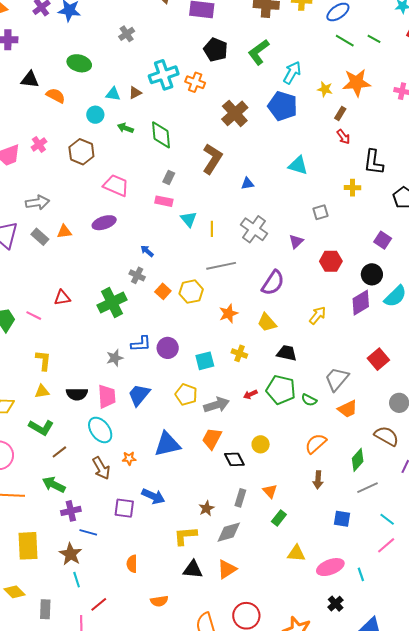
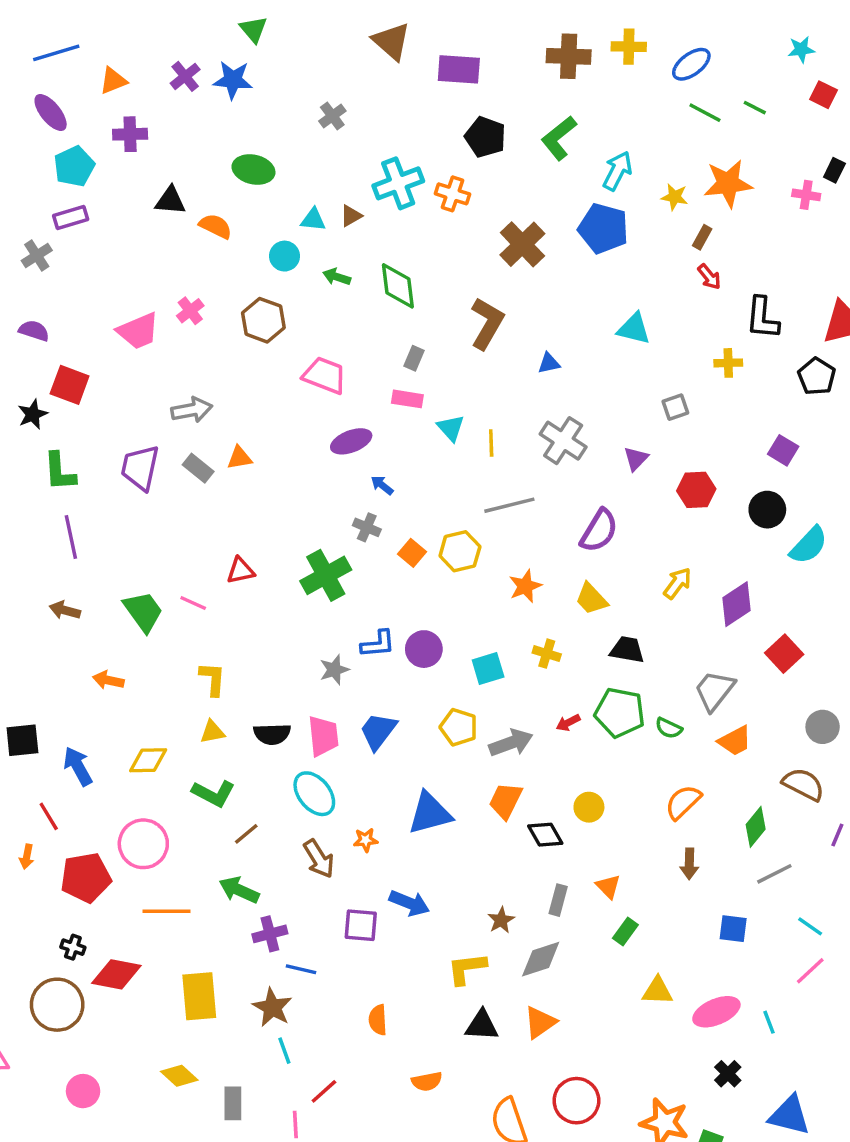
purple ellipse: (104, 223) -> (351, 441), moved
purple diamond: (361, 303) -> (736, 604), moved

